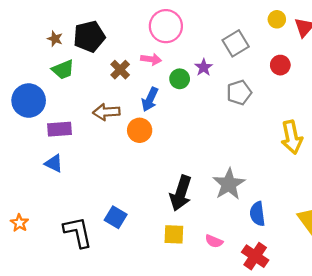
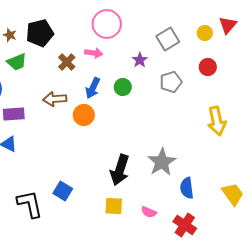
yellow circle: (277, 19) -> (205, 33), moved
red circle: (280, 65) -> (208, 67), moved
green circle: (180, 79) -> (123, 87), moved

